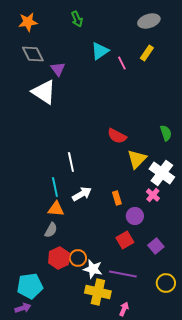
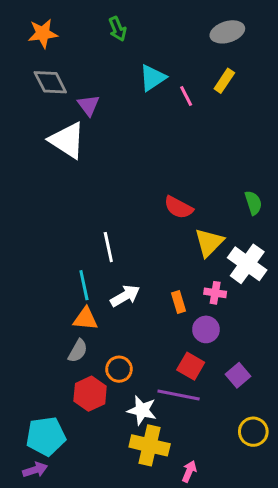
pink cross: (153, 195) -> (215, 293), moved, turned -32
red square: (125, 240) -> (191, 366), turned -30
orange circle: (78, 258) -> (119, 369), moved
purple line: (123, 274) -> (179, 395), moved

